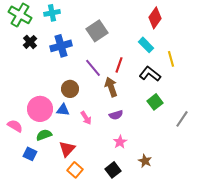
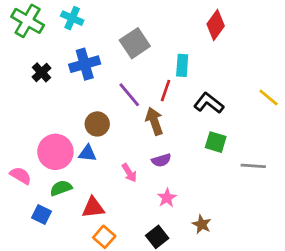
cyan cross: (52, 13) -> (72, 18), turned 35
black cross: (30, 42) -> (42, 72), moved
cyan rectangle: (146, 45) -> (182, 65), moved, turned 49
yellow line: (171, 59) -> (269, 98), moved, turned -35
green square: (155, 102) -> (216, 142), turned -35
pink arrow: (86, 118) -> (129, 173), moved
gray line: (182, 119) -> (253, 166), turned 60
red triangle: (67, 149) -> (93, 208), turned 42

